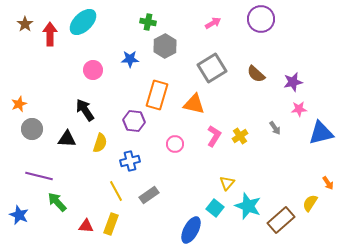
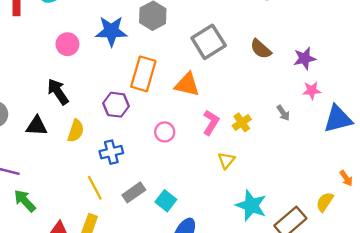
blue star: (130, 59) -> (111, 31), size x1.5
yellow triangle: (227, 183) -> (226, 160), moved
cyan square: (215, 208) -> (166, 201), moved

